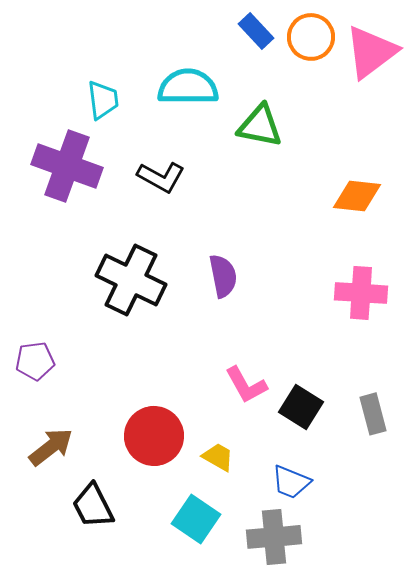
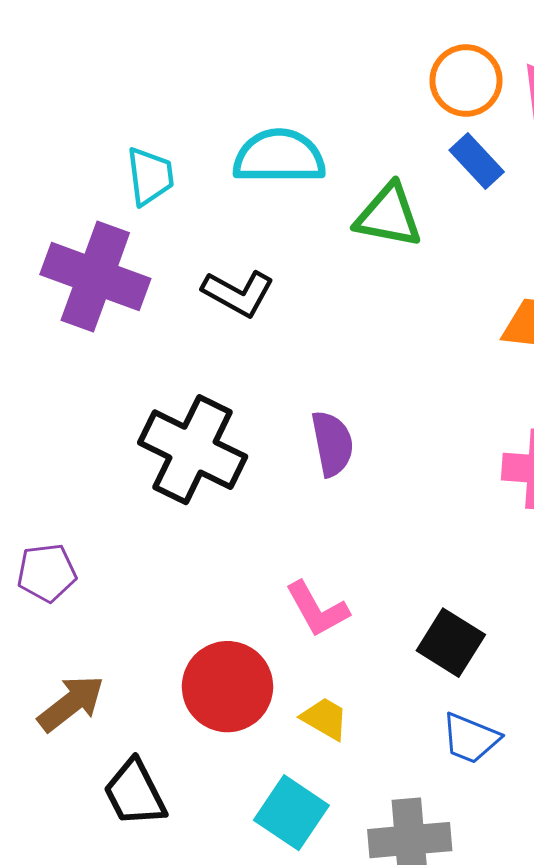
blue rectangle: (256, 31) -> (477, 161), moved
pink L-shape: (246, 385) -> (317, 609), moved
blue trapezoid: (291, 482) -> (471, 738), moved

